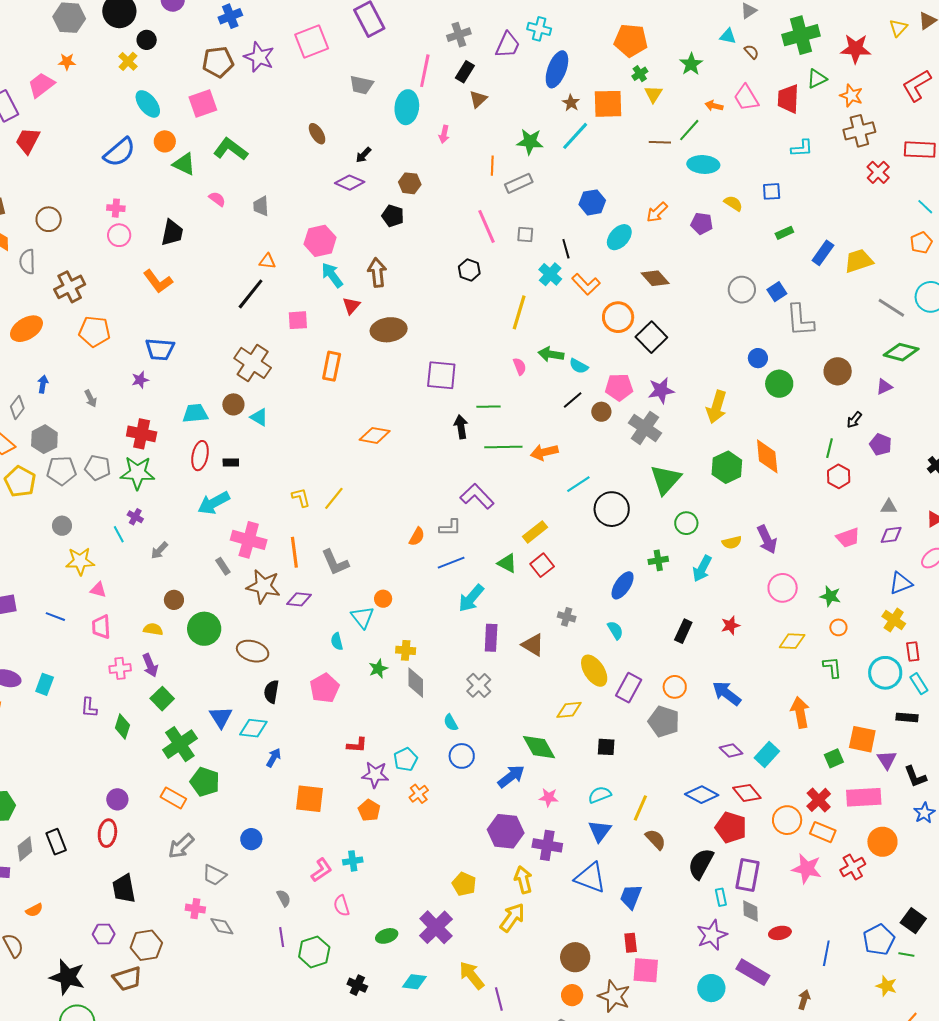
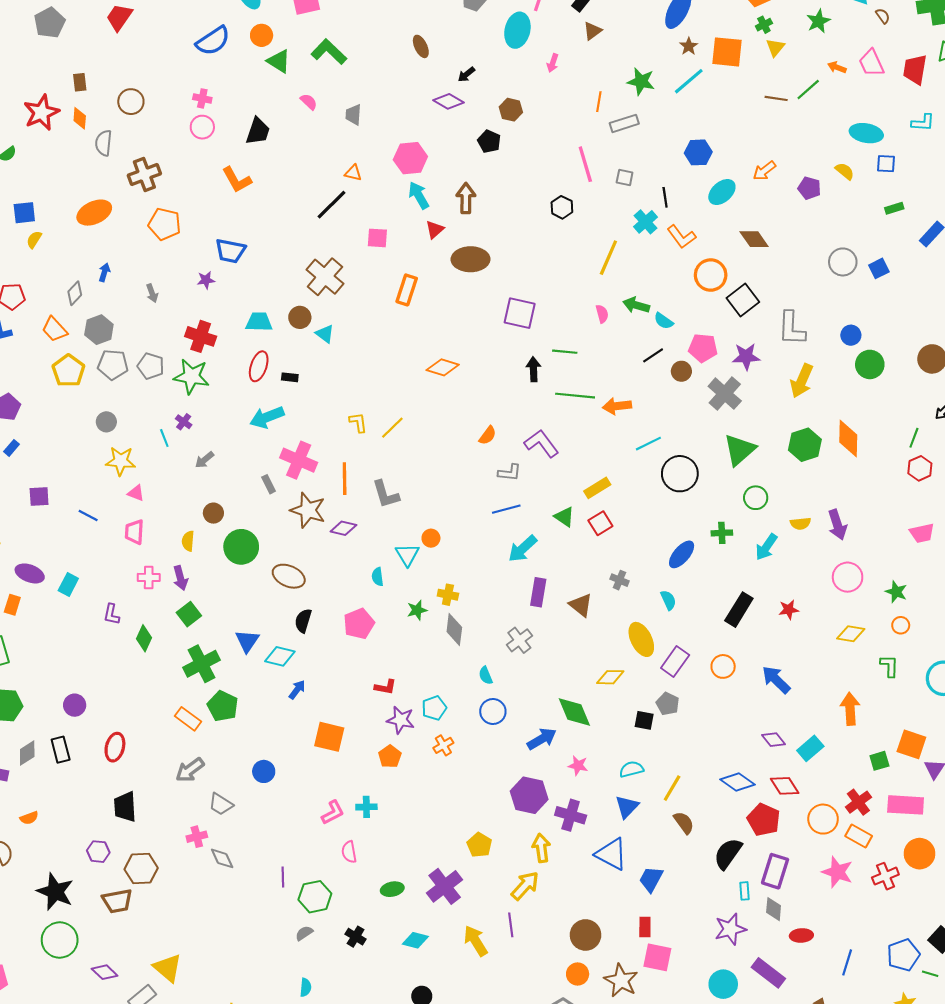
cyan ellipse: (703, 164) -> (866, 133), moved
gray L-shape: (800, 320) -> (792, 328), moved
orange semicircle: (417, 537) -> (488, 435), moved
yellow semicircle: (153, 629) -> (188, 541), turned -102
black rectangle: (683, 631) -> (739, 610), size x1.4
gray pentagon: (664, 722) -> (668, 704), moved, size x0.7
purple circle: (117, 799) -> (75, 705), moved
gray semicircle: (284, 898) -> (304, 933), moved, turned -102
pink cross: (195, 909) -> (197, 837), turned -30
purple line: (499, 999) -> (511, 925), moved

